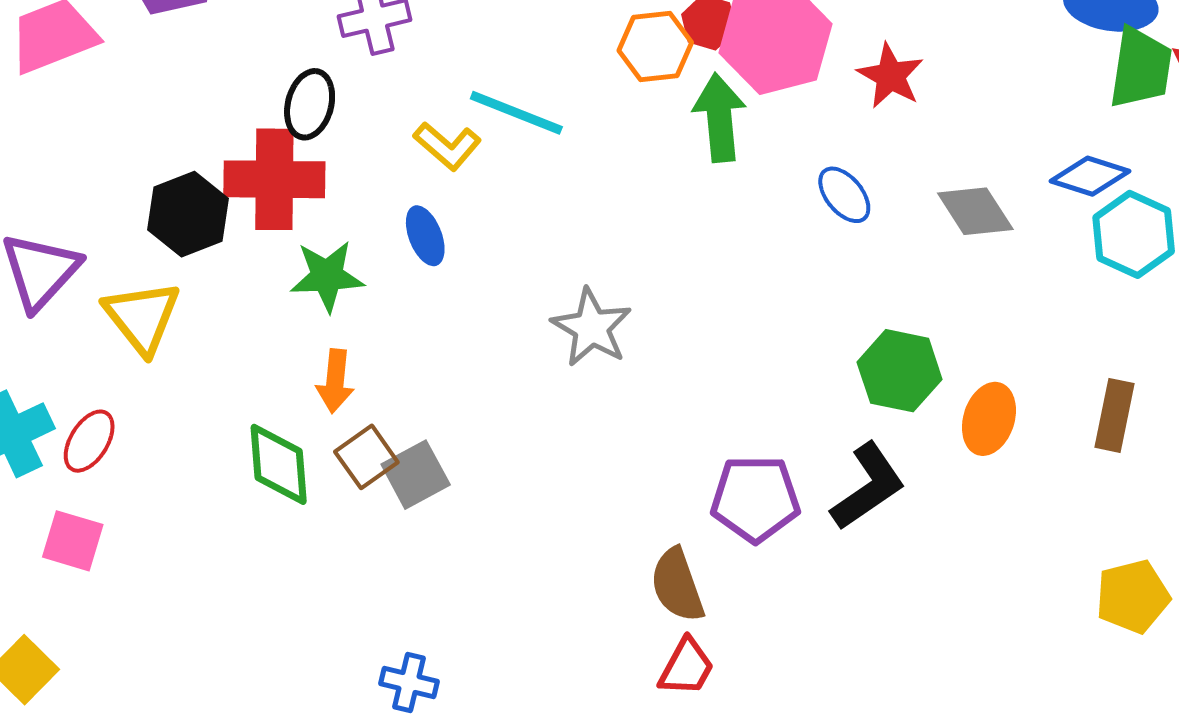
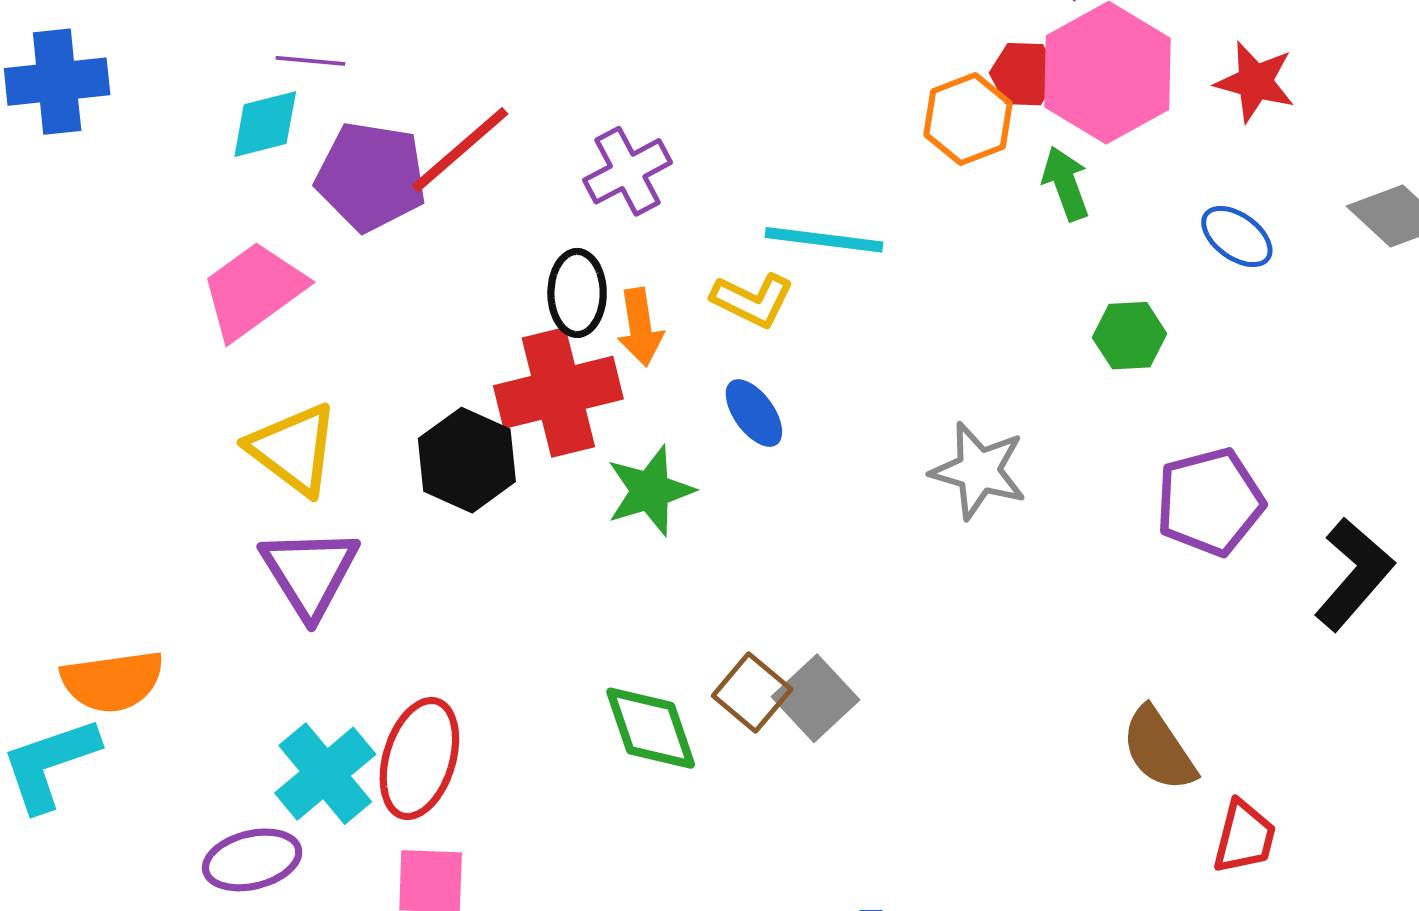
green arrow: (719, 118) -> (1066, 183), size x0.7
yellow triangle: (142, 317) -> (293, 449), moved
green hexagon: (900, 371) -> (1130, 336), moved, size x0.7
orange arrow: (335, 381) -> (640, 327), moved
red ellipse: (89, 441) -> (419, 759), size x1.5
purple pentagon: (755, 499) -> (1210, 502), moved
red trapezoid: (686, 667) -> (1244, 837), moved

